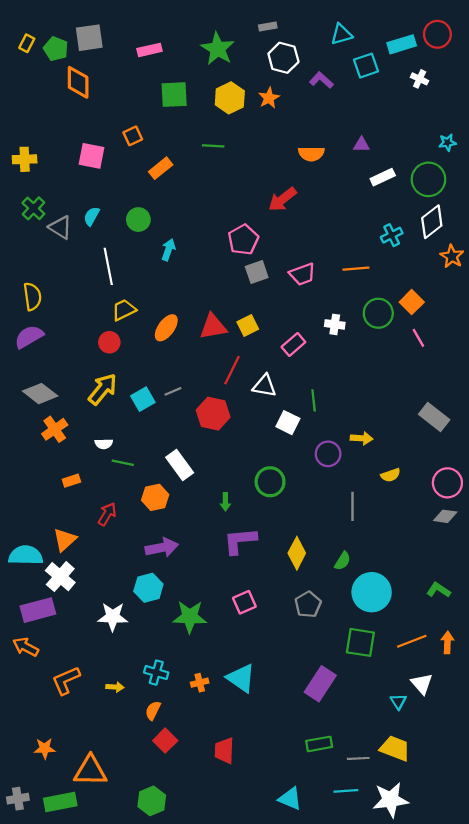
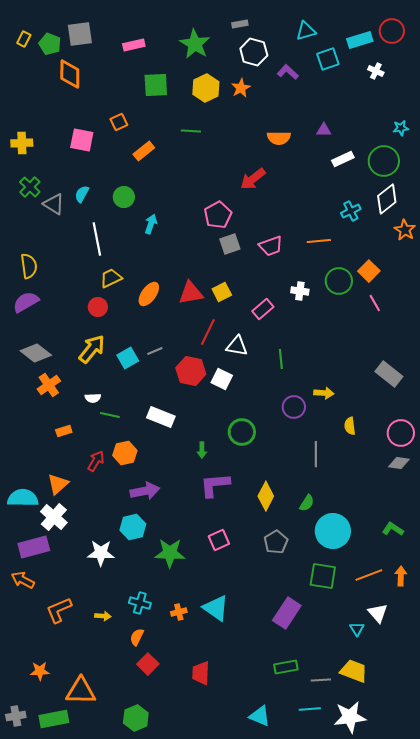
white square: (288, 423) -> (222, 379), moved
white rectangle: (180, 465) -> (161, 417), turned -32
yellow semicircle: (391, 475) -> (350, 426), turned 102
orange hexagon: (155, 497) -> (125, 453), moved

